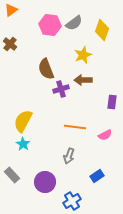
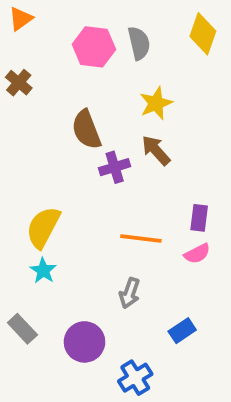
gray semicircle: (74, 23) -> (139, 43), turned -66
yellow diamond: (102, 30) -> (203, 34), moved
brown arrow: (83, 80) -> (156, 150), turned 48
purple rectangle: (112, 102) -> (199, 218), moved

